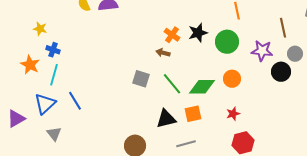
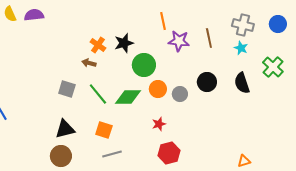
green circle: (227, 42) -> (144, 65), moved
purple star: (262, 51) -> (179, 41), moved
gray circle: (295, 54) -> (180, 94), moved
orange square: (193, 114) -> (104, 130), moved, turned 30
black triangle: (166, 119) -> (65, 129), moved

